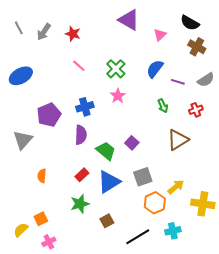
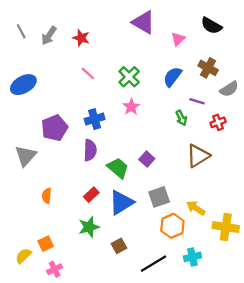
brown cross: (197, 47) -> (208, 68), moved
purple line: (178, 82) -> (197, 101), moved
yellow arrow: (176, 187) -> (196, 208), turned -108

